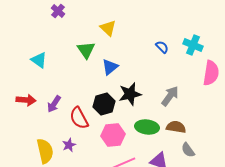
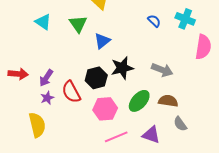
cyan triangle: (39, 60) -> (43, 22), moved
gray arrow: (170, 96) -> (162, 70), turned 75
green ellipse: (147, 127) -> (139, 101), turned -55
purple star: (69, 145) -> (47, 98), moved

